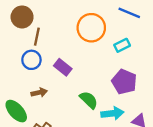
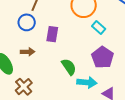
cyan rectangle: (122, 45) -> (99, 28), moved, turned 56
purple rectangle: (63, 67) -> (52, 34), turned 49

